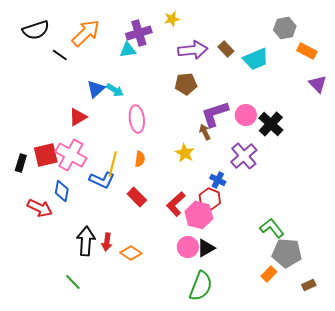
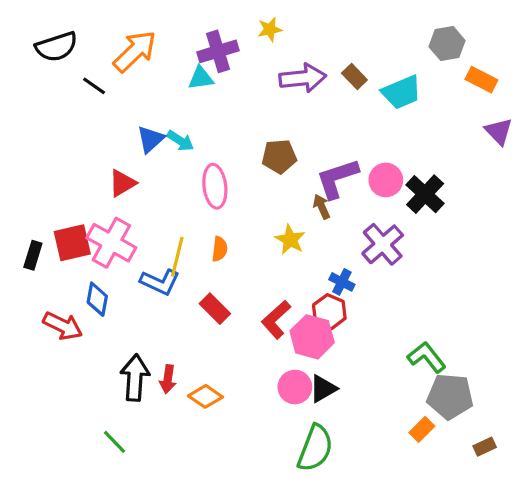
brown pentagon: (186, 84) -> (279, 156), moved

